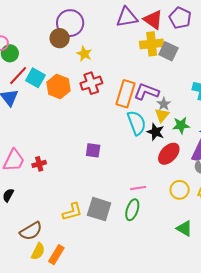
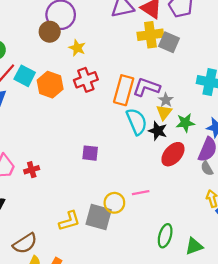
yellow circle: (180, 190) -> (114, 203), moved
green ellipse: (132, 210) -> (165, 236), moved
green triangle: (184, 229) -> (194, 246), moved, turned -48

